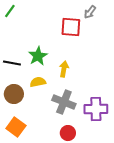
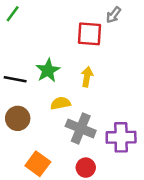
yellow arrow: (64, 69) -> (87, 77), moved
yellow semicircle: (38, 82) -> (61, 103), moved
orange square: (16, 127) -> (38, 164), moved

